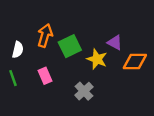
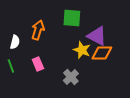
purple triangle: (115, 43) -> (97, 36), size x1.5
green square: (70, 46) -> (72, 18), moved, turned 30
orange diamond: (135, 62) -> (102, 53), moved

